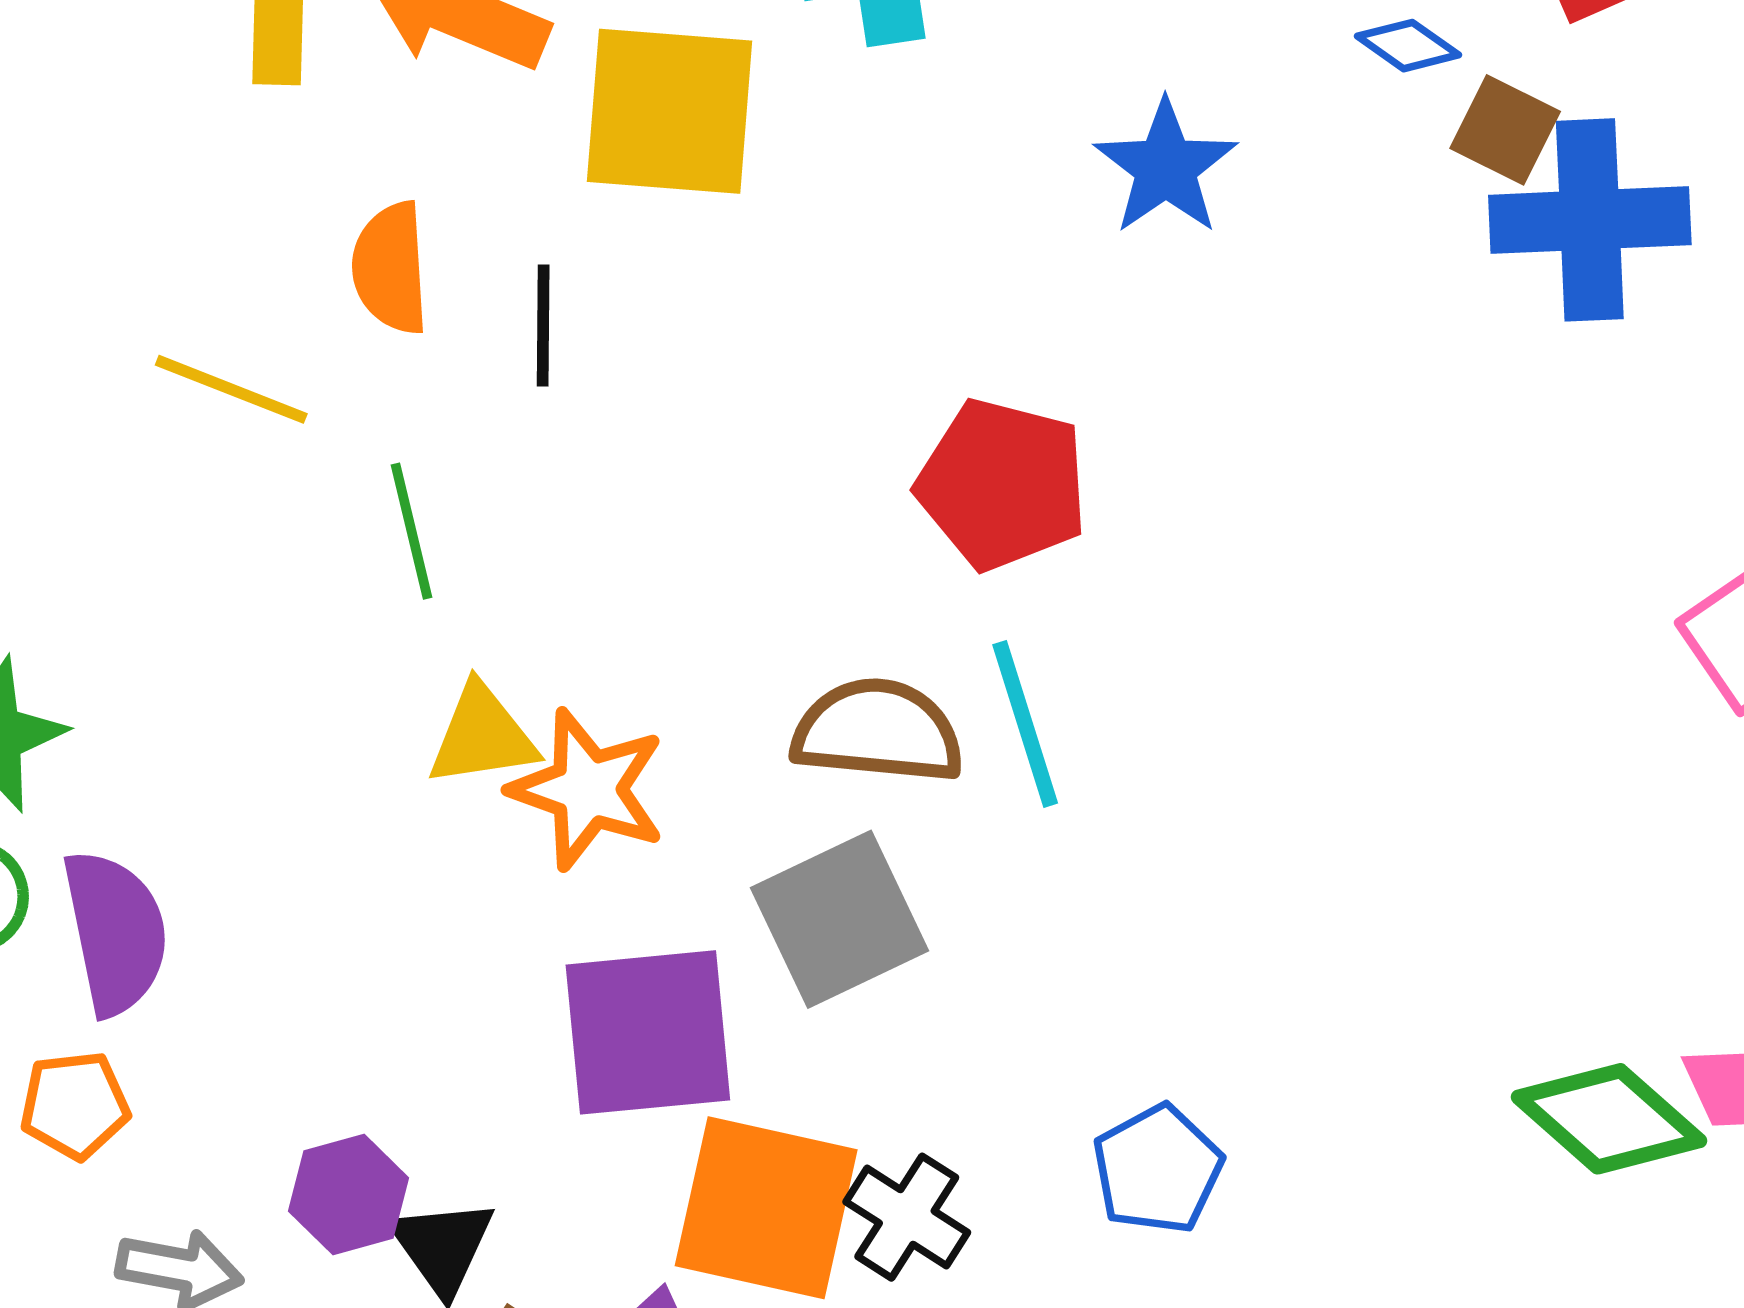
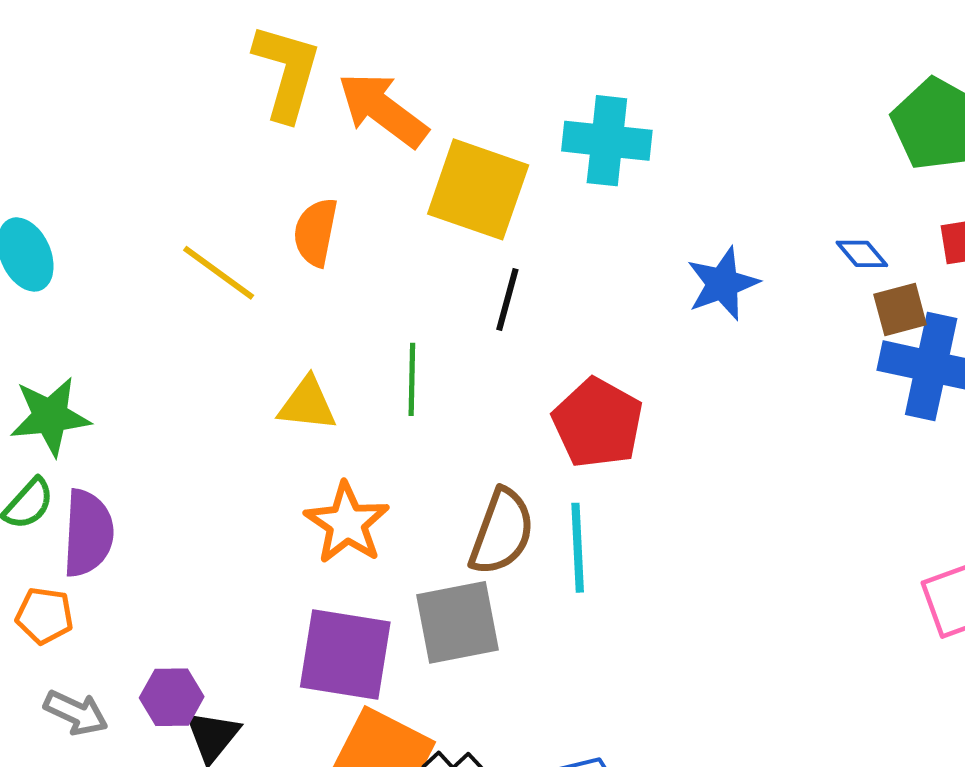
brown square: (1505, 130) -> (900, 309), turned 34
black line: (543, 326) -> (507, 300), moved
green line: (411, 531) -> (412, 379), moved
brown semicircle: (878, 731) -> (502, 532), turned 90
yellow triangle: (482, 736) -> (307, 404), moved

